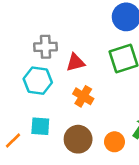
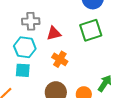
cyan square: (40, 126) -> (23, 70), moved

